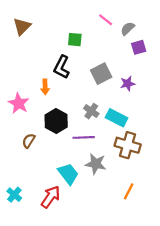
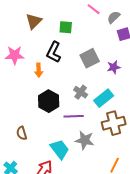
brown triangle: (22, 26) -> (34, 21), moved
pink star: (19, 103) -> (15, 55), moved, turned -30
cyan rectangle: (117, 118) -> (104, 98), turned -66
brown semicircle: (29, 141) -> (22, 133), moved, turned -48
brown cross: (128, 145) -> (114, 123), turned -30

